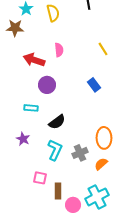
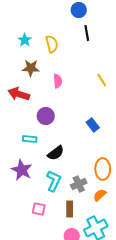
brown star: (15, 28) -> (31, 68), moved
red arrow: (34, 60) -> (19, 94), moved
blue rectangle: (94, 85) -> (93, 125), moved
purple star: (23, 139) -> (22, 170), size x1.5
brown rectangle: (58, 191) -> (70, 209), moved

